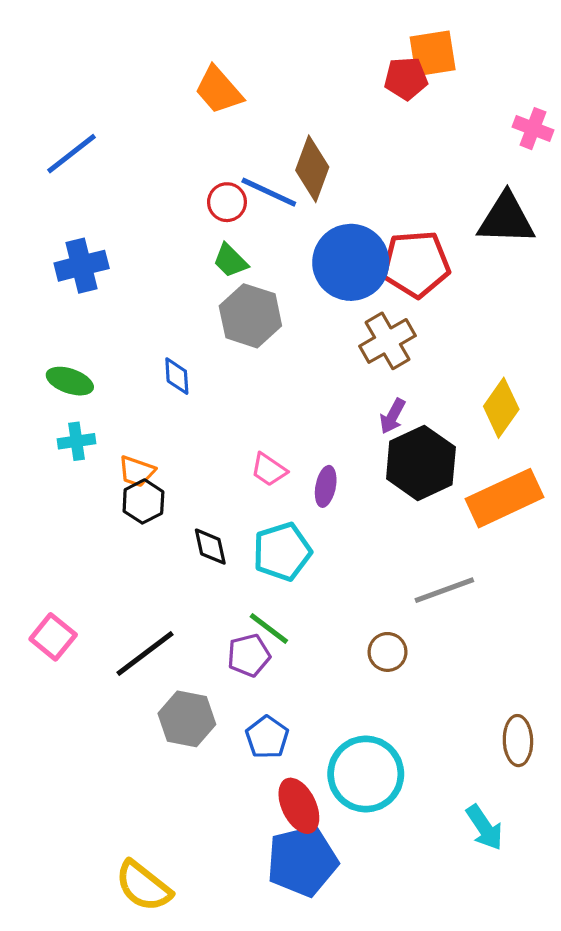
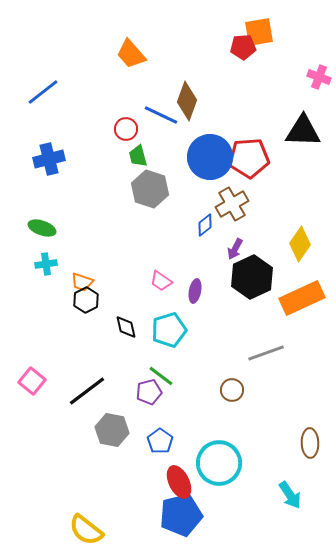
red circle: (227, 202) -> (126, 129), moved
green trapezoid: (230, 261) -> (138, 156), turned 30
blue diamond: (177, 376) -> (205, 225), moved, turned 55

